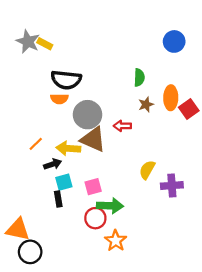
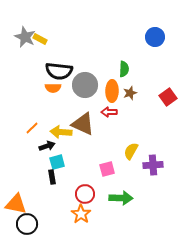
orange ellipse: (171, 98) -> (112, 91), moved
gray circle: (87, 115) -> (85, 85), moved
pink square: (93, 187) -> (107, 169), moved
green arrow: (110, 206) -> (121, 198), moved
orange star: (116, 241) -> (81, 214), moved

